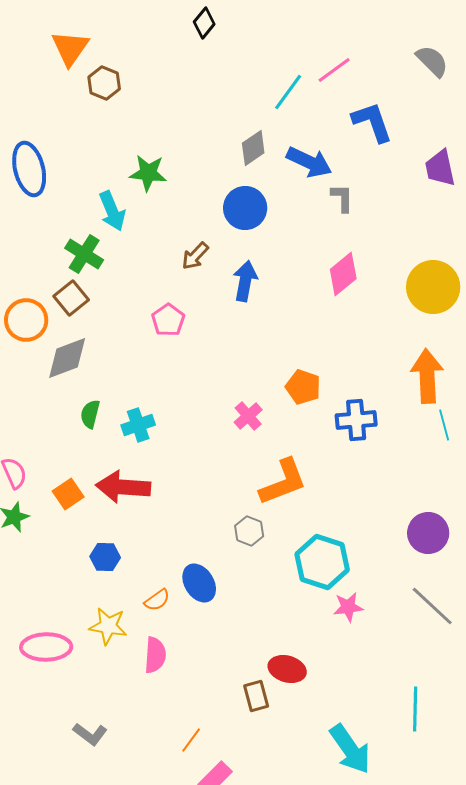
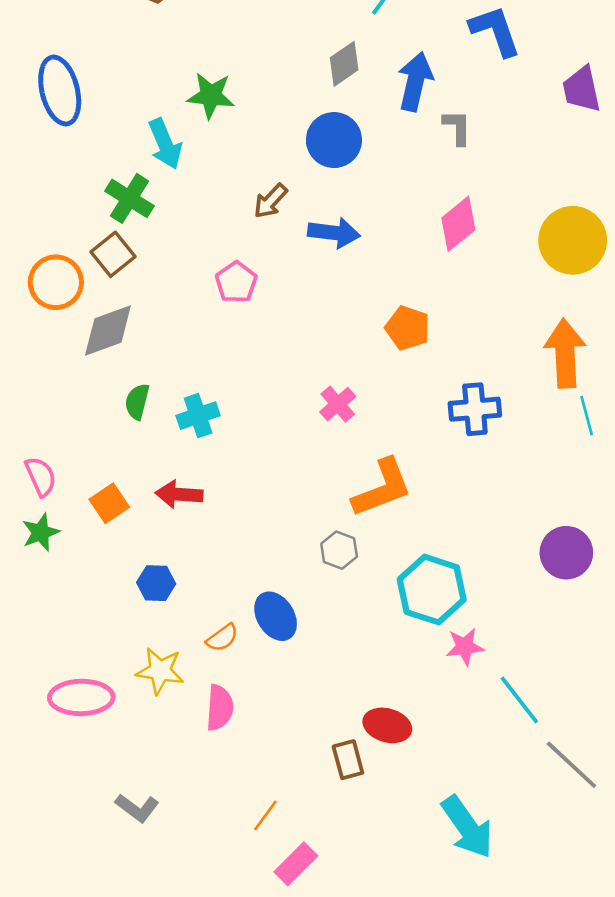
blue arrow: (309, 162) -> (415, 82), turned -102
blue arrow: (245, 281) -> (334, 233), turned 87
orange pentagon: (303, 387) -> (408, 328), moved
red arrow: (123, 487) -> (179, 494), size x0.7
gray line: (432, 606) -> (571, 765), moved
cyan line: (415, 709) -> (519, 700), moved, turned -39

